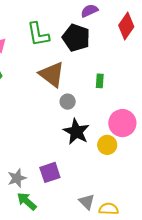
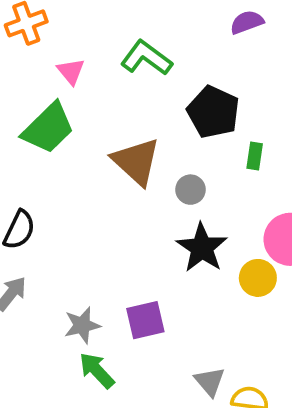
green L-shape: (38, 34) -> (146, 58), turned 132
black pentagon: (76, 38) -> (213, 112), moved
brown triangle: (52, 74) -> (136, 161), moved

